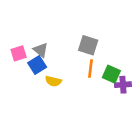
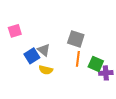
gray triangle: (41, 50) -> (44, 50), moved
pink square: (19, 53) -> (15, 31), moved

